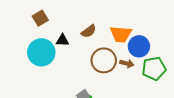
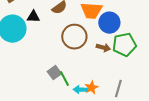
brown arrow: (127, 63) -> (103, 48), moved

